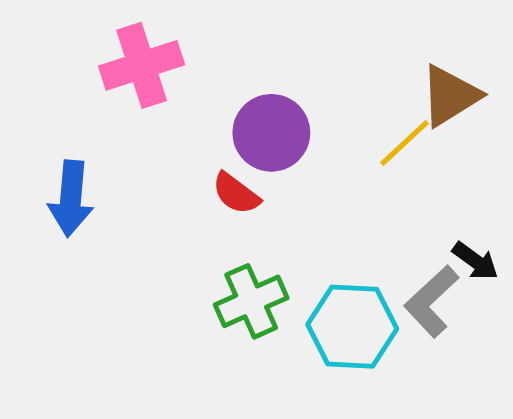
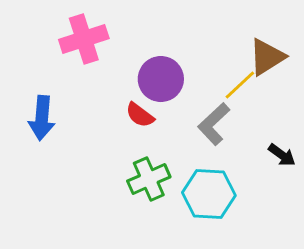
gray L-shape: (431, 301) -> (214, 124), moved

